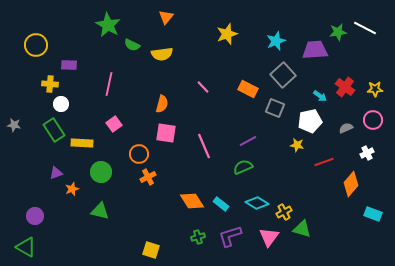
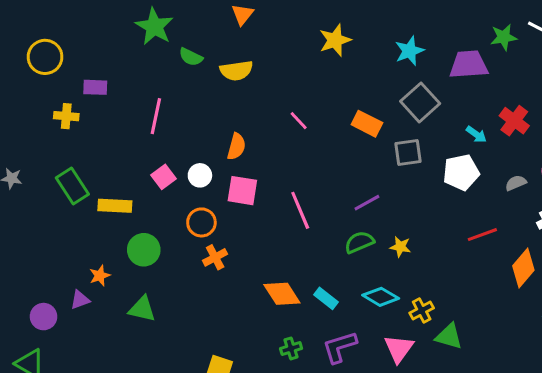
white circle: (61, 104) -> (200, 175), moved
gray square: (275, 108) -> (408, 153), turned -30
yellow star: (297, 145) -> (400, 247), moved
purple triangle: (56, 173) -> (80, 300), moved

